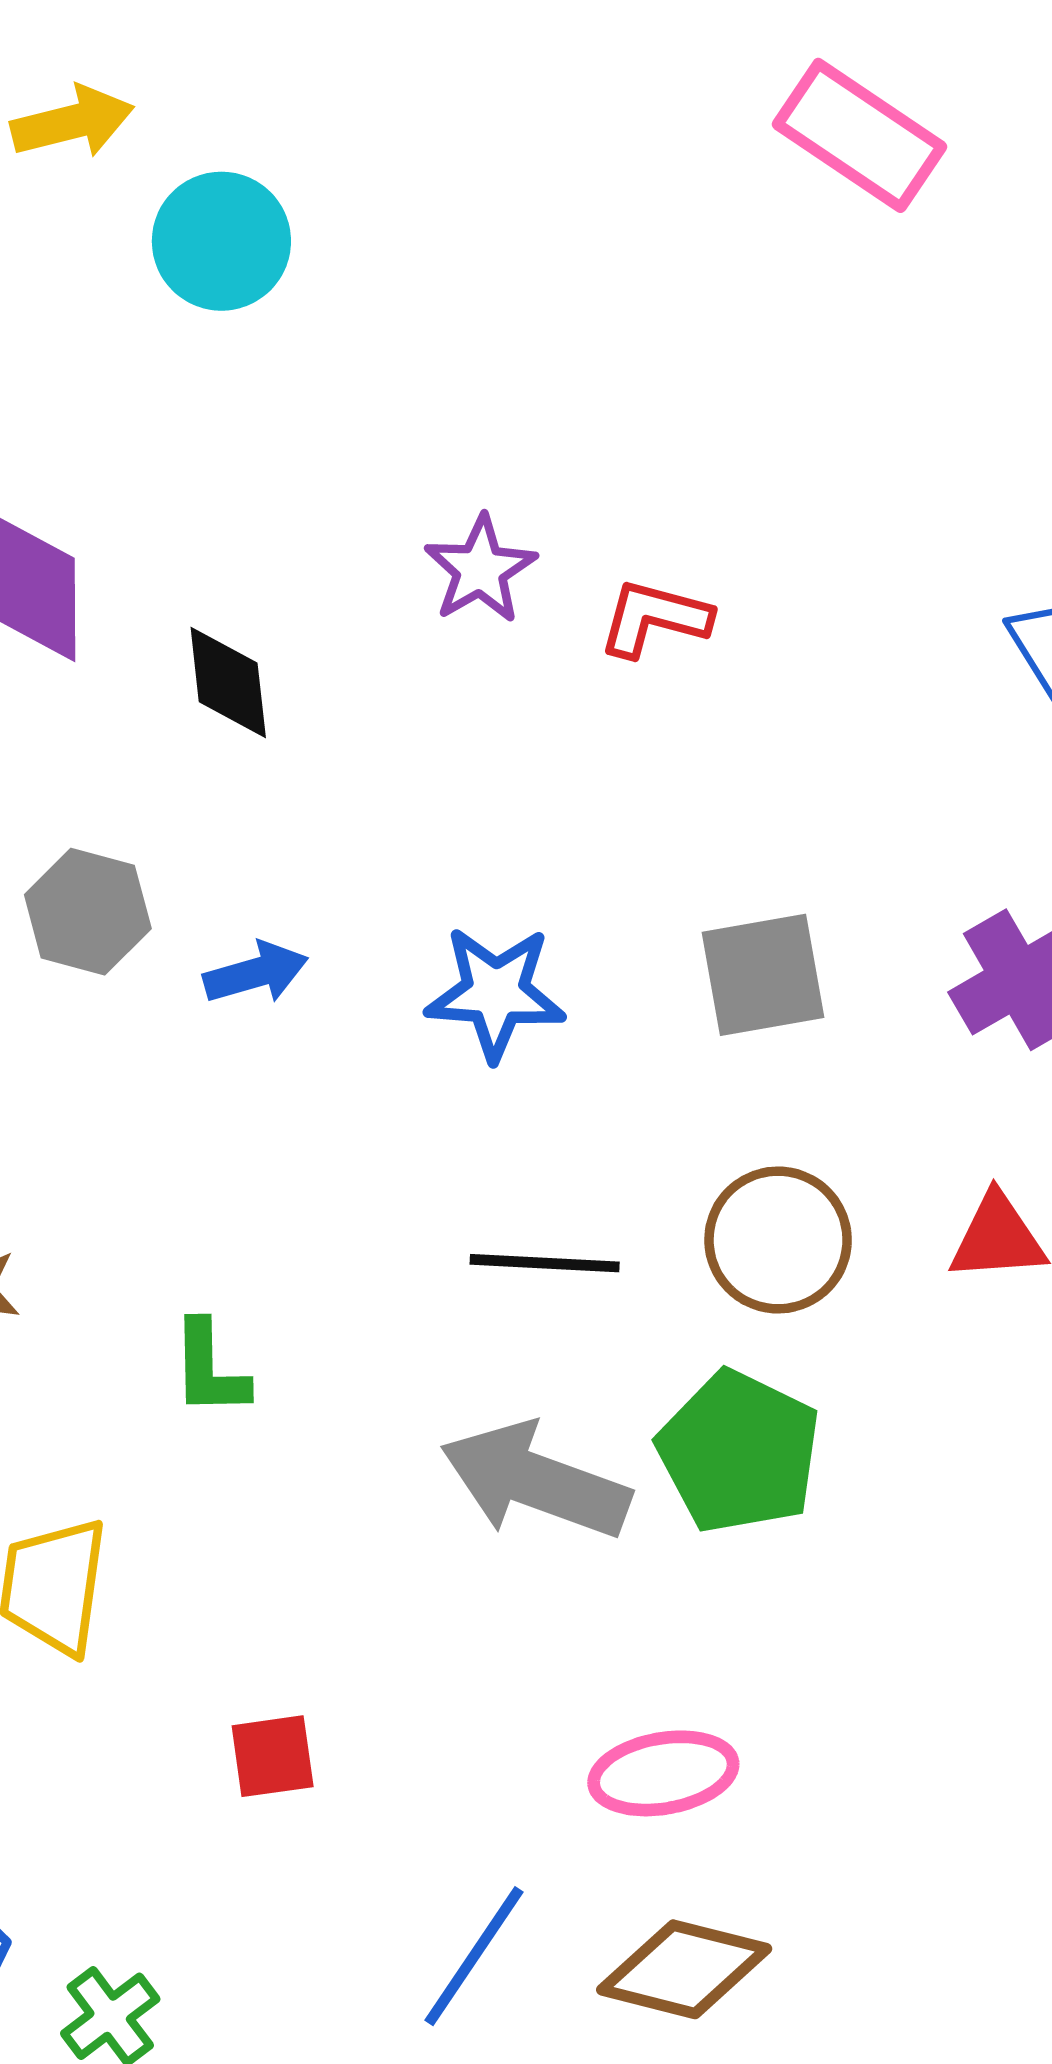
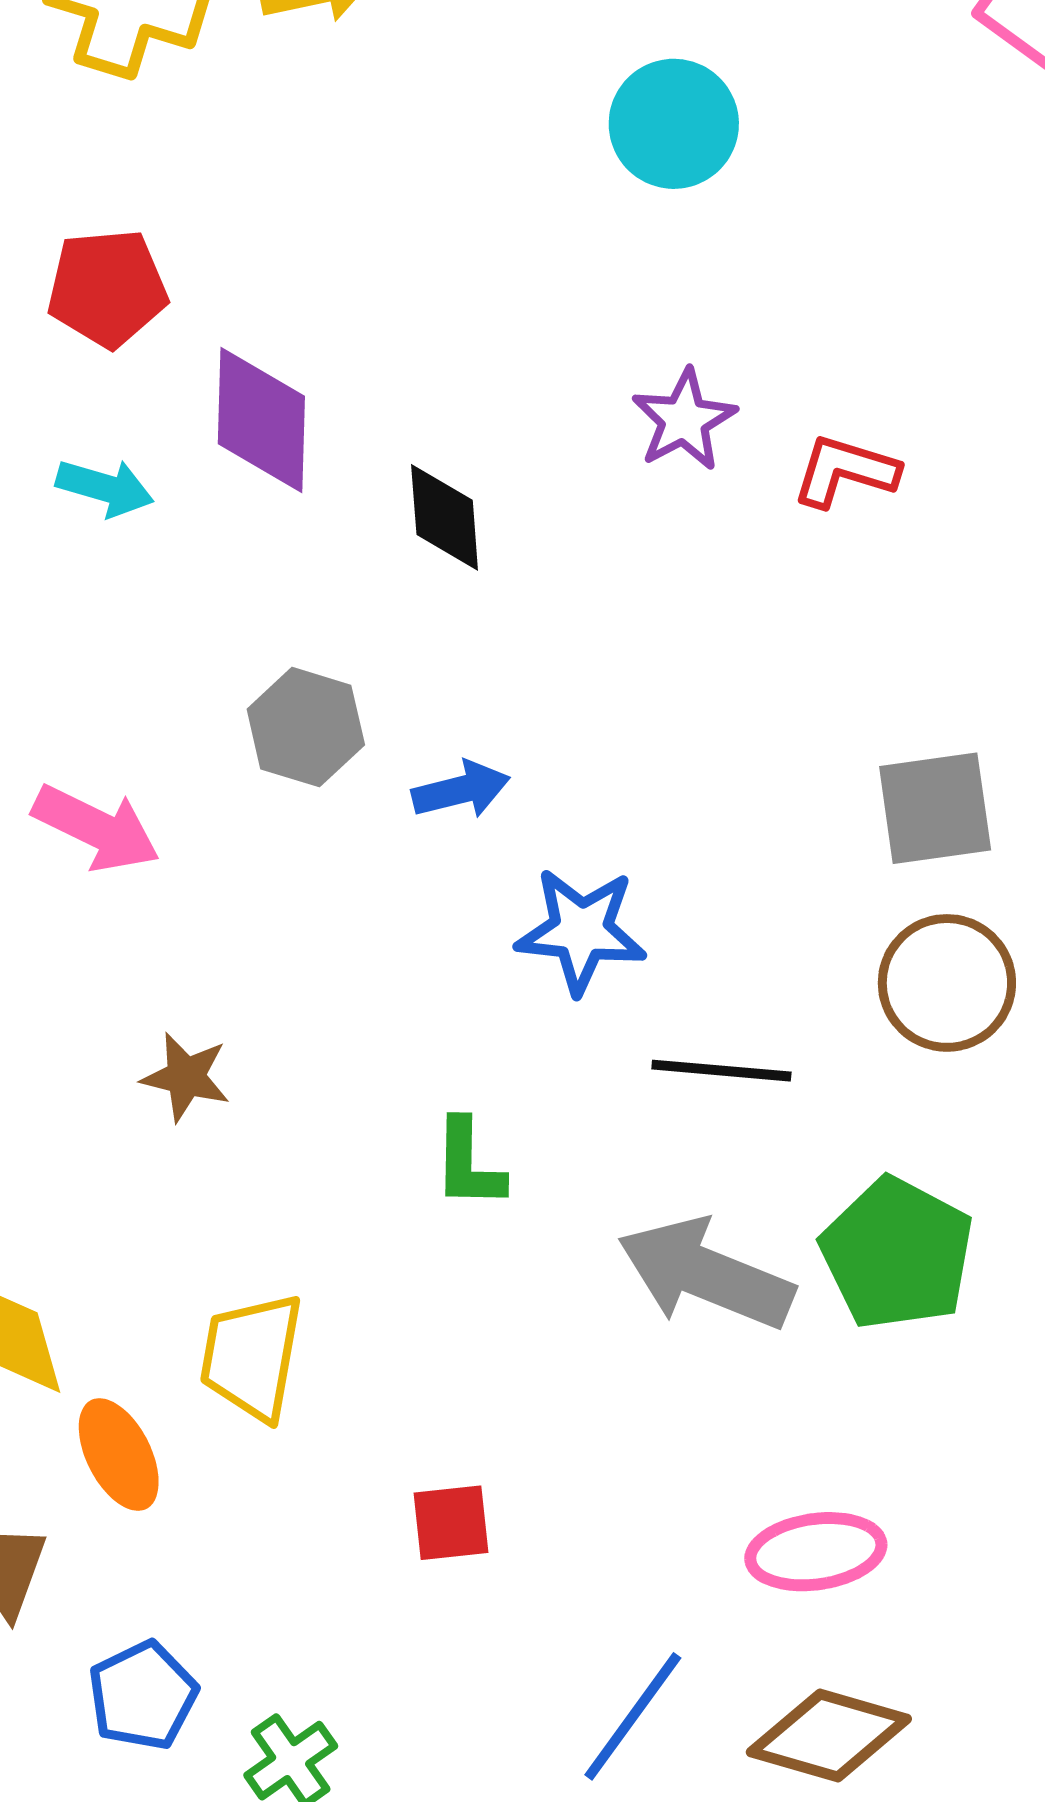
cyan circle: (221, 241) -> (674, 124), moved
blue star: (496, 993) -> (581, 931), moved
brown circle: (778, 1240) -> (947, 983), moved
green L-shape: (209, 1369) -> (468, 1164), moved

